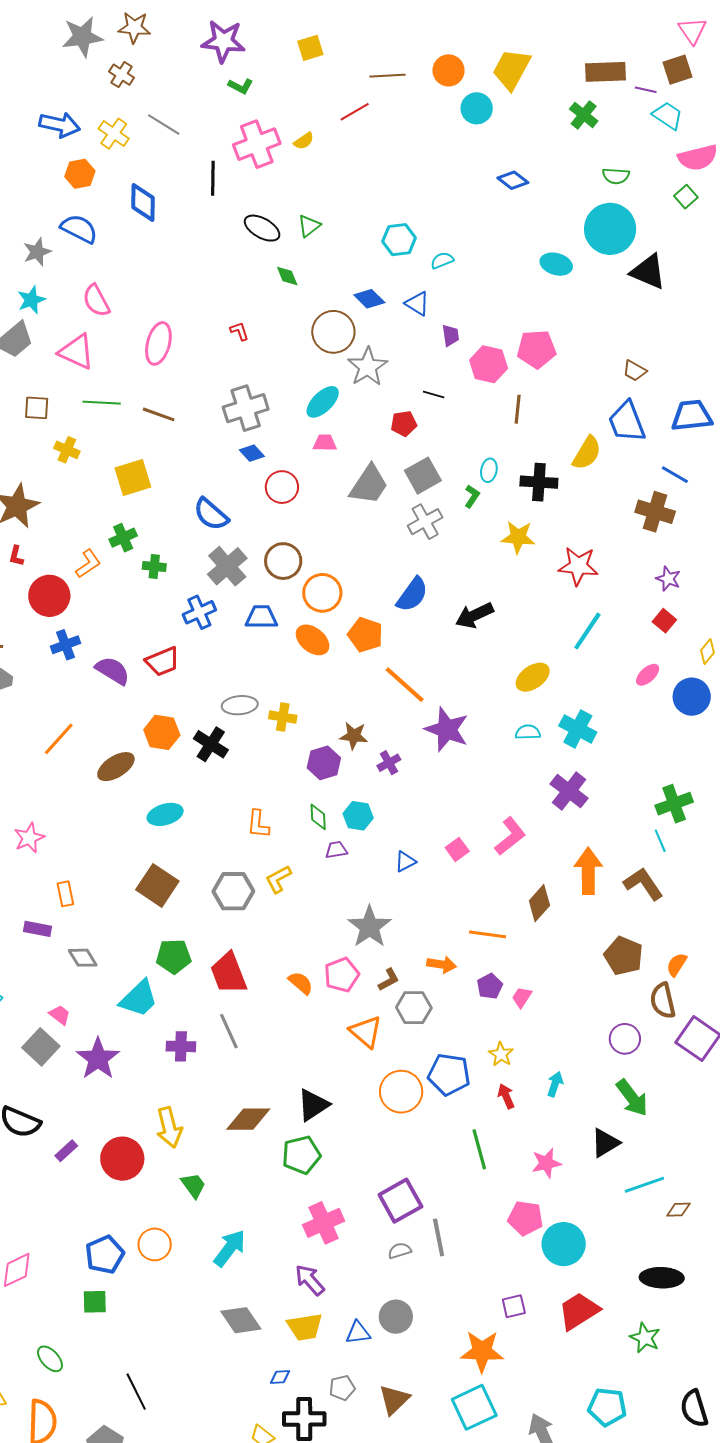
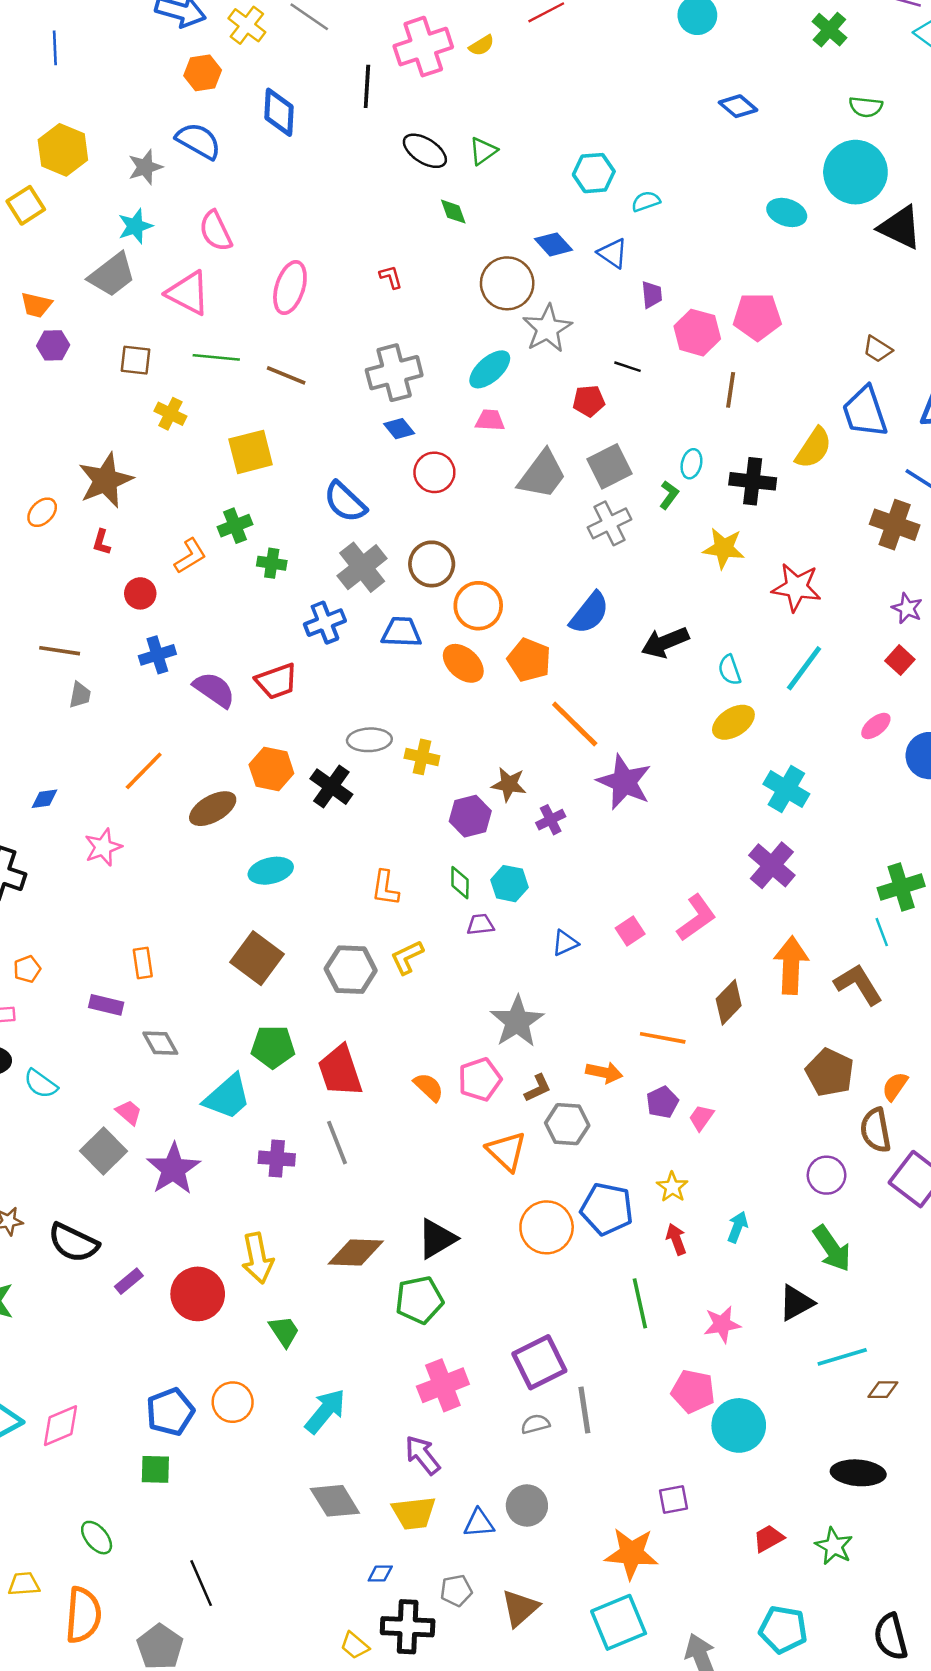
red circle: (49, 596) -> (140, 593), size x0.6
cyan semicircle: (528, 732) -> (730, 670), moved, turned -110
pink star: (29, 838) -> (103, 847), moved
red trapezoid: (579, 1311) -> (769, 1538), moved, size x0.6

